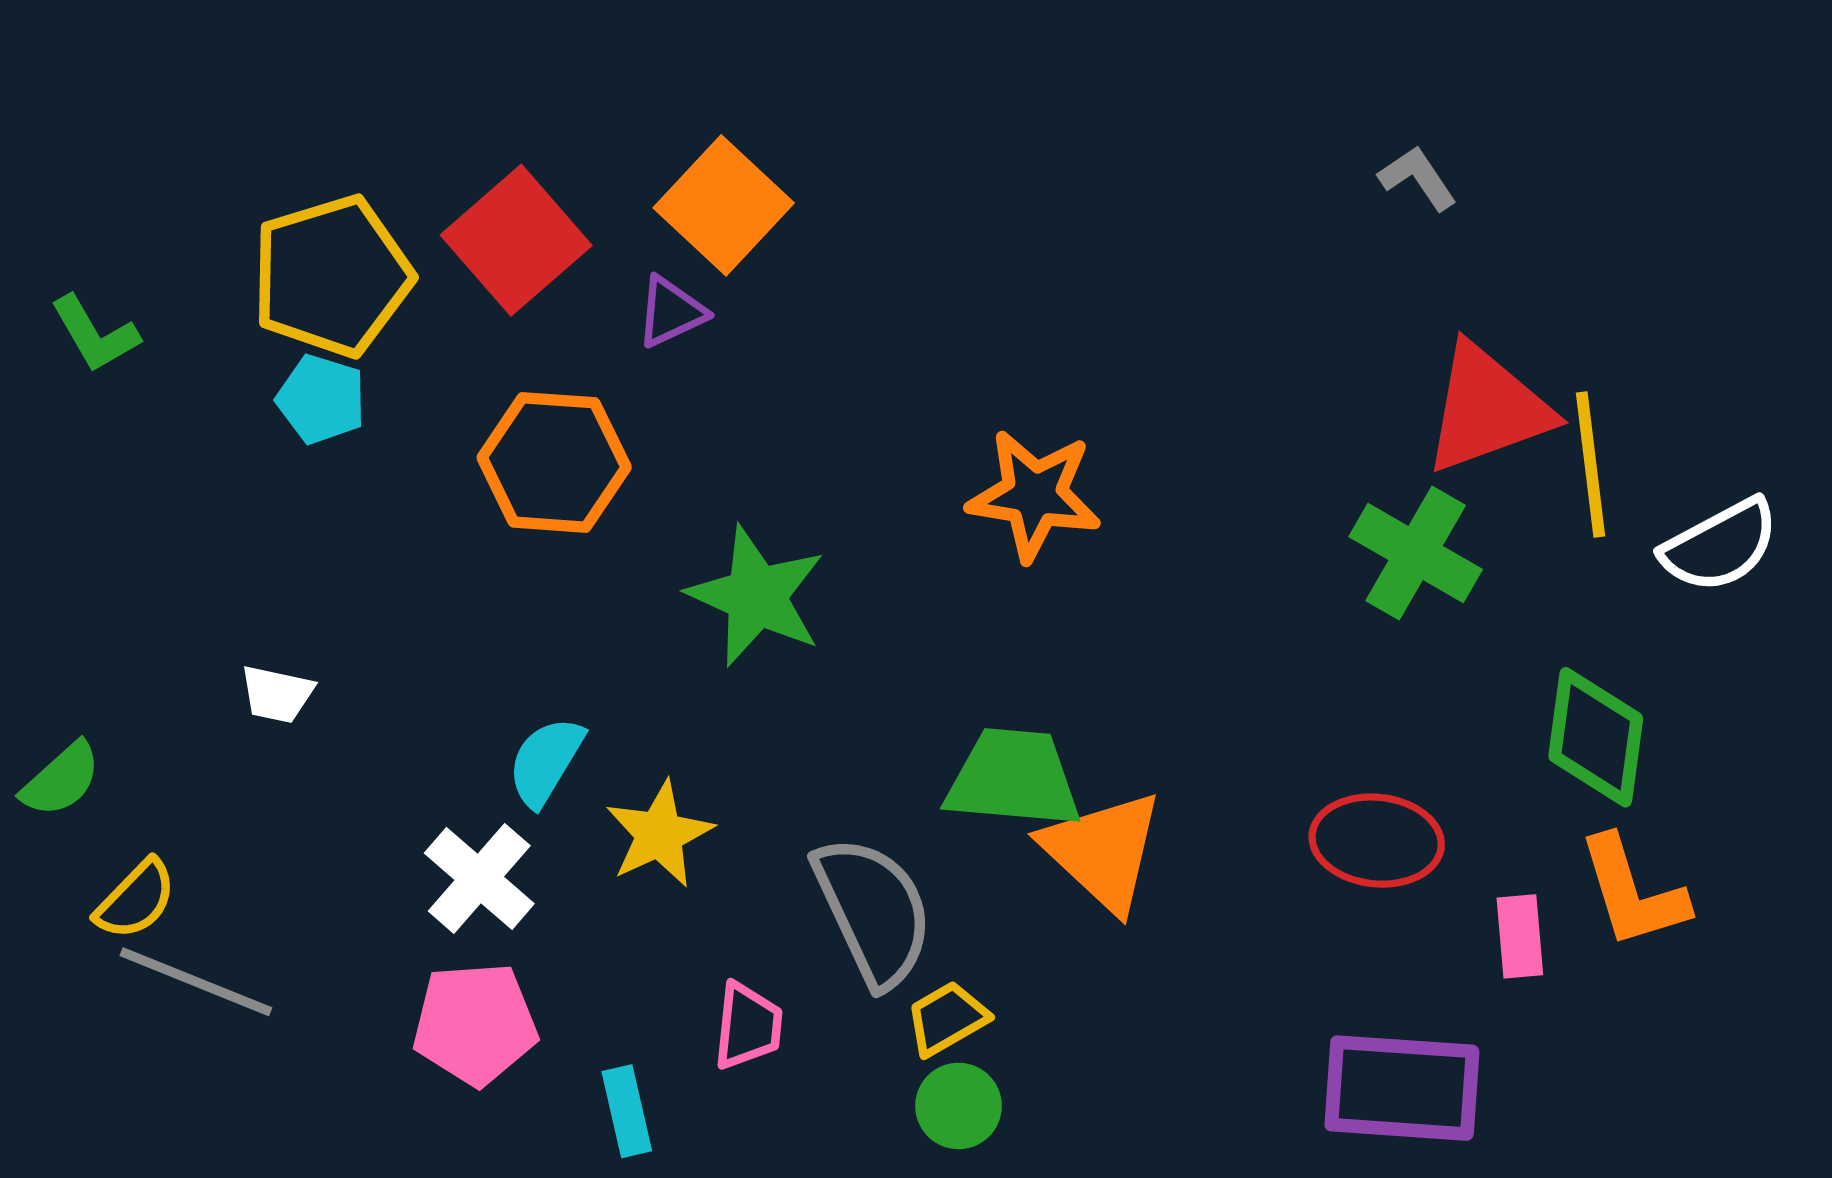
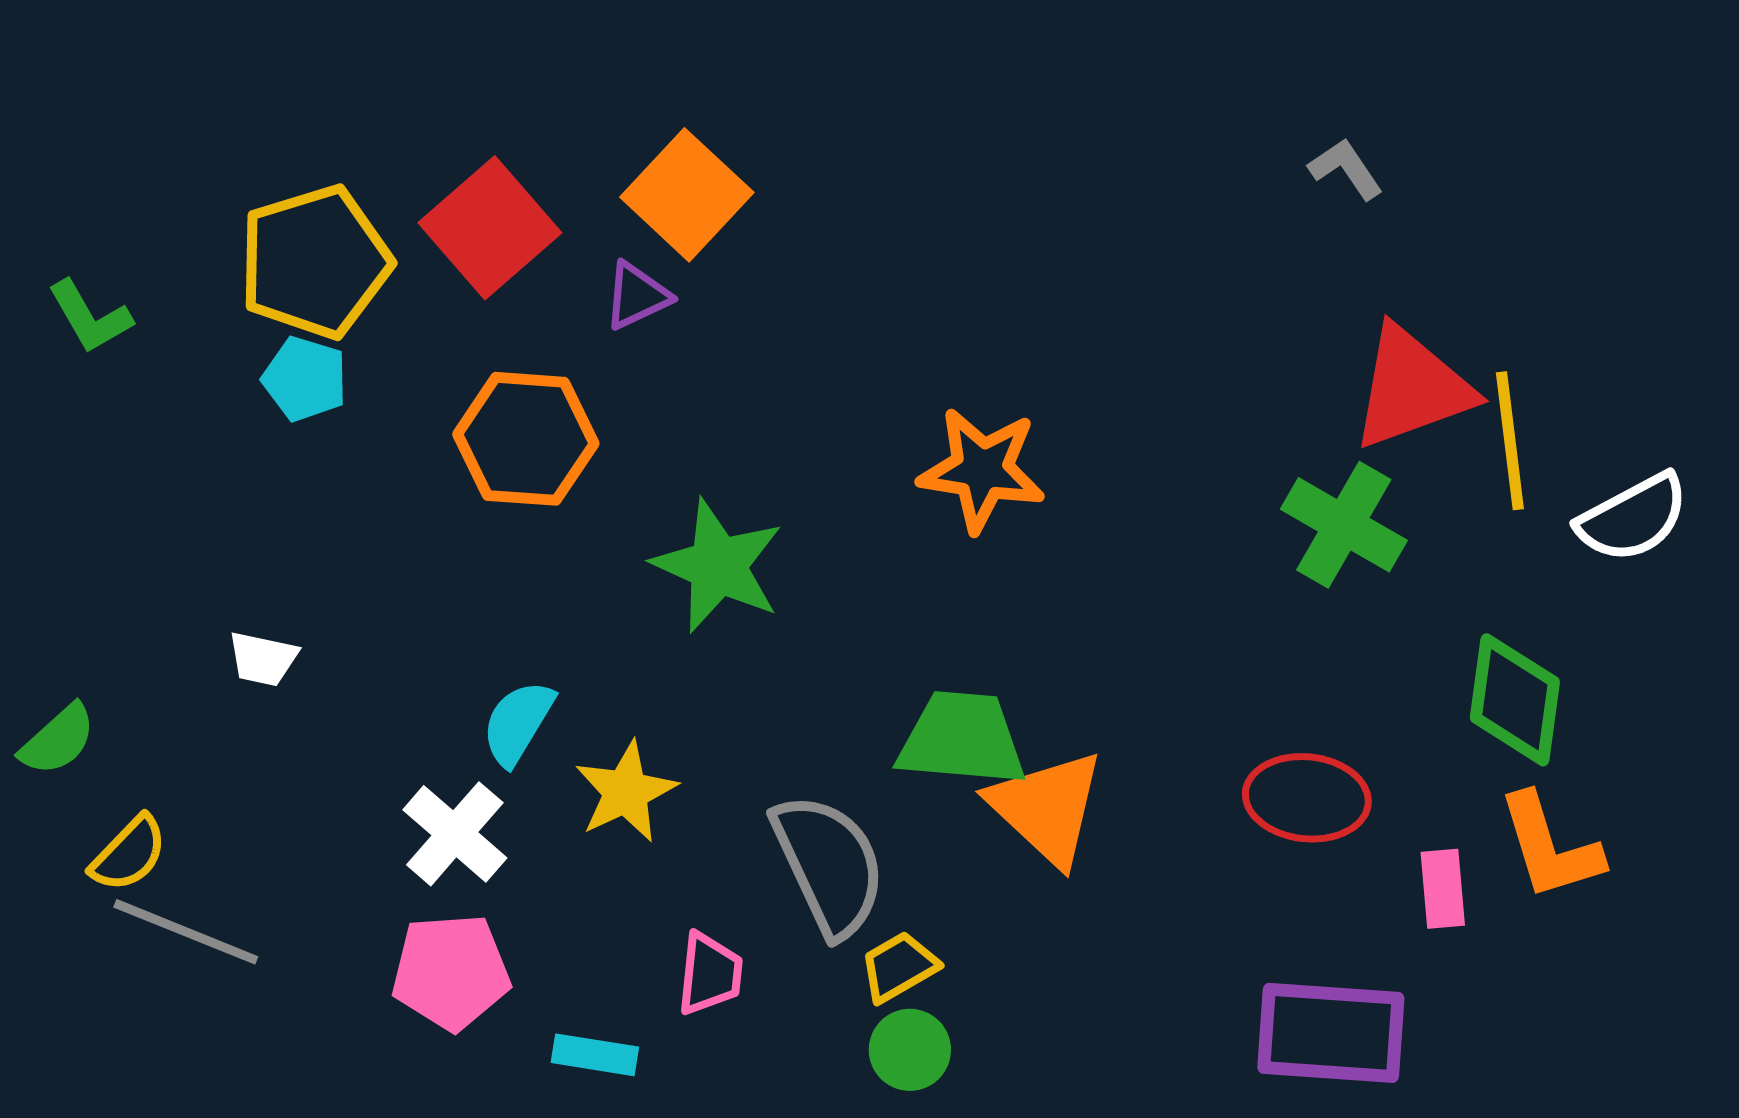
cyan rectangle: (627, 1111) -> (595, 1055), turned -68

